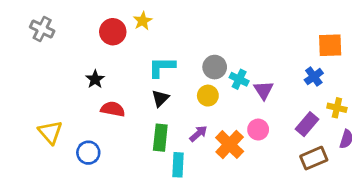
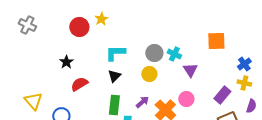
orange square: (330, 45) -> (216, 41), moved
blue cross: (314, 77) -> (244, 64), moved
cyan cross: (239, 79) -> (174, 54), moved
red semicircle: (113, 109) -> (79, 84), turned -42

